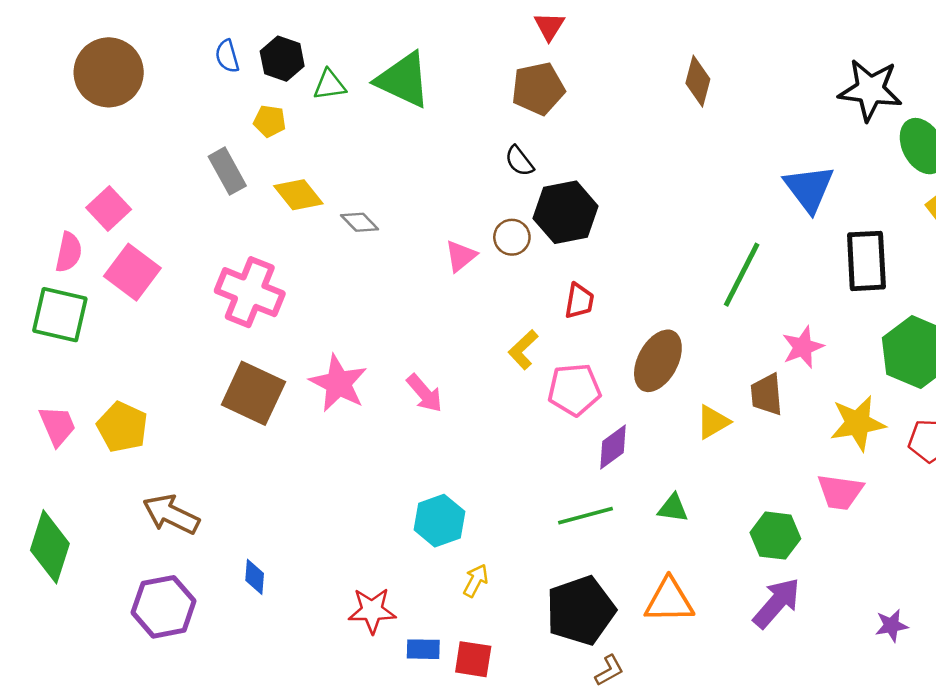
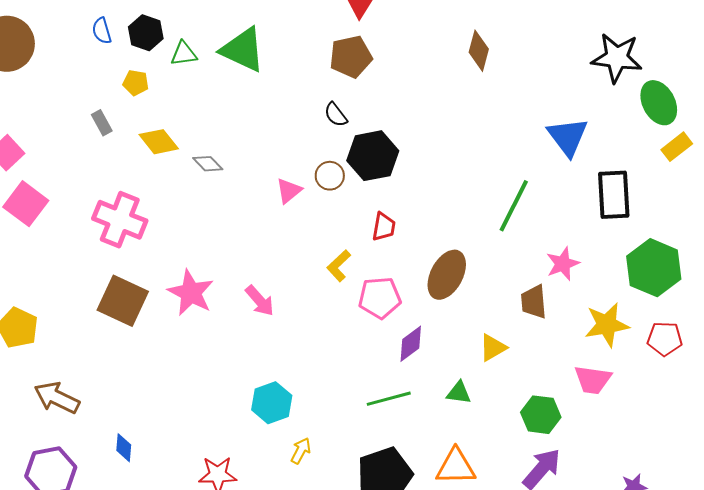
gray rectangle: (227, 171) -> (102, 123), size x0.7
yellow triangle: (713, 422) -> (493, 348), moved

